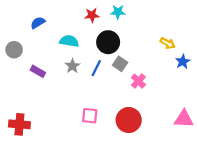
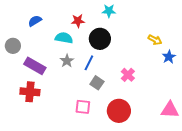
red star: (92, 15) -> (78, 21), moved
gray square: (120, 64) -> (97, 83), moved
purple rectangle: (38, 71) -> (35, 66), size x1.5
red cross: (19, 124) -> (30, 92), moved

